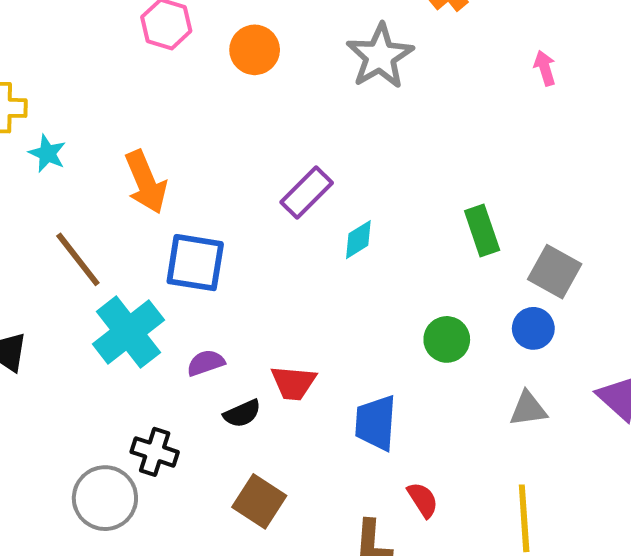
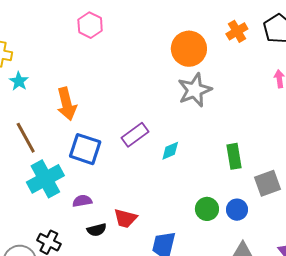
orange circle: (255, 50) -> (189, 49), moved, size x1.4
gray star: (380, 56) -> (195, 90), moved
purple rectangle: (307, 192) -> (135, 135), moved
gray square: (555, 272) -> (268, 183), turned 32
blue circle: (533, 328) -> (237, 210), moved

